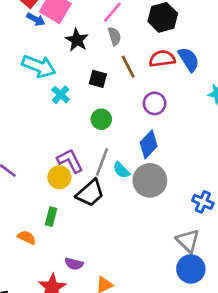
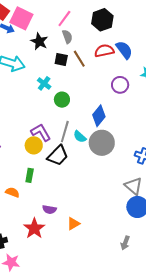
black square: (98, 79) -> (61, 60), moved
cyan cross: (61, 95) -> (44, 83), moved
purple circle: (155, 103) -> (120, 85), moved

